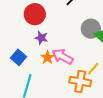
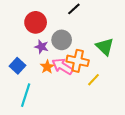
gray circle: (91, 29) -> (62, 40), moved
orange cross: (80, 81) -> (78, 61), moved

